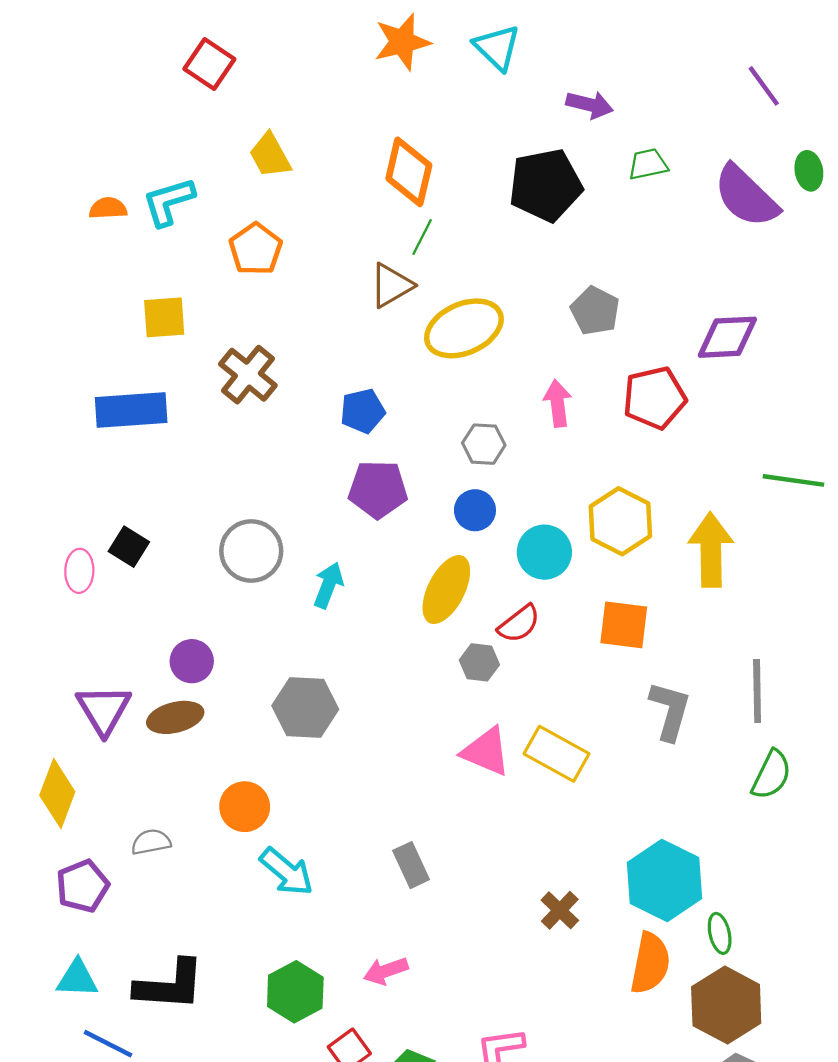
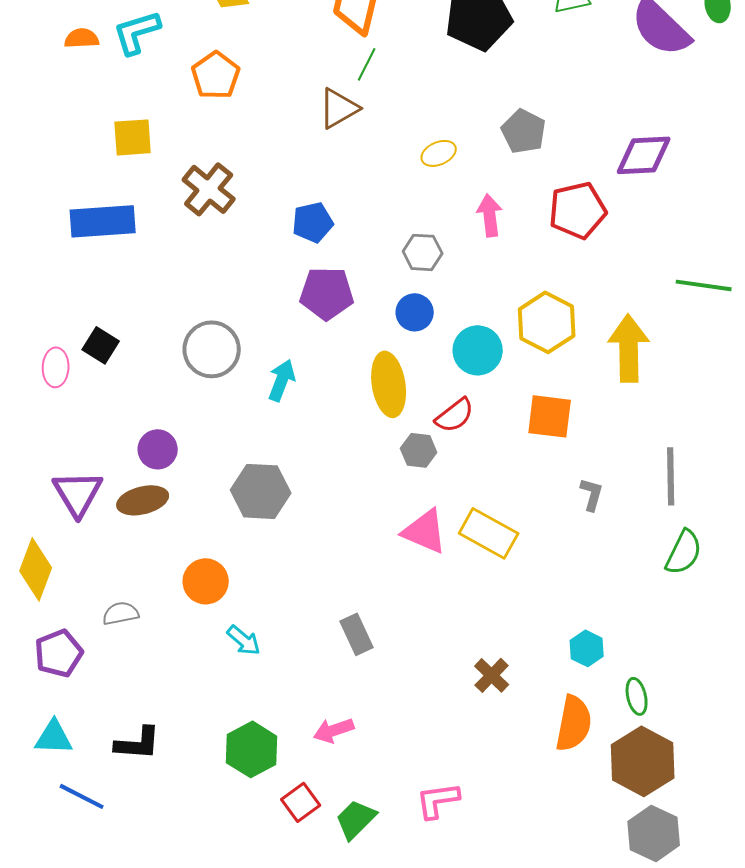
yellow ellipse: (464, 328) -> (439, 153), moved, size x0.5
yellow ellipse: (446, 590) -> (389, 384), turned -36
gray L-shape: (670, 711) -> (592, 494), size x0.6
cyan arrow: (287, 872) -> (244, 640), size x0.7
cyan hexagon: (665, 880) -> (587, 648), size x0.5
black L-shape: (170, 985) -> (138, 743), size x0.7

